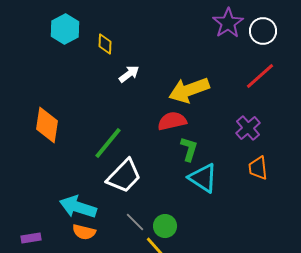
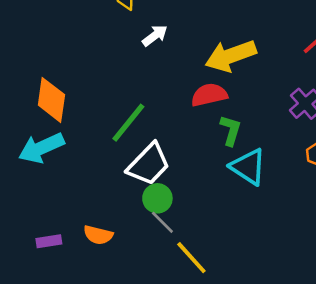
cyan arrow: (78, 207) -> (41, 148), moved, turned -42
green circle: (165, 226) -> (157, 198), moved
purple rectangle: (31, 238) -> (49, 241), moved

